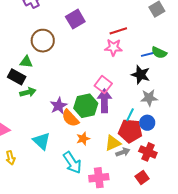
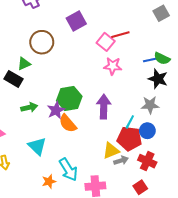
pink star: (113, 47) -> (113, 66), moved
green triangle: (26, 62) -> (24, 64), turned -32
black star: (141, 75) -> (158, 79), moved
pink square: (103, 85) -> (106, 42), moved
green arrow: (28, 92) -> (29, 107), moved
green hexagon: (86, 106) -> (69, 99), moved
orange star: (83, 139) -> (49, 181), moved

